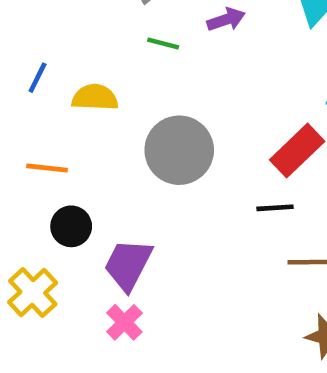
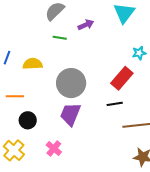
purple trapezoid: (128, 265) -> (70, 114), moved
pink cross: (124, 322) -> (54, 148), moved

